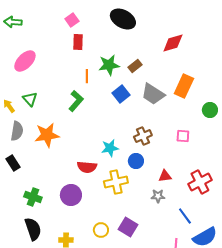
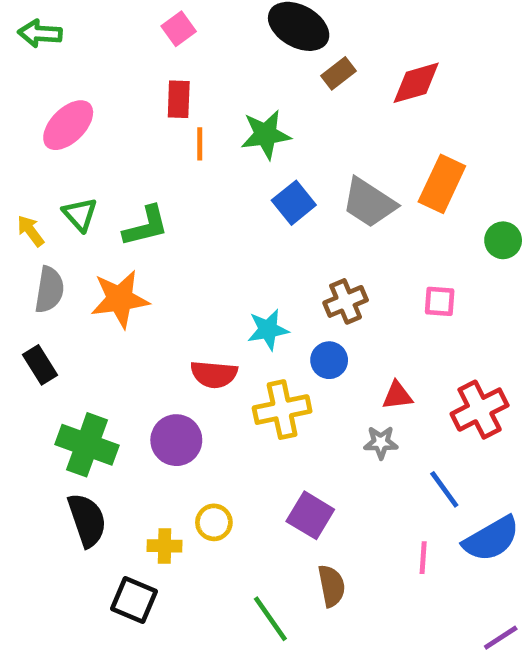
red rectangle: (78, 42) -> (179, 99), moved
brown rectangle: (135, 66) -> (339, 73), moved
orange line: (87, 76) -> (200, 144), moved
green L-shape: (76, 101) -> (146, 226), moved, turned 35
green cross: (33, 197) -> (87, 445), size x1.4
yellow circle: (101, 230) -> (214, 522), moved

